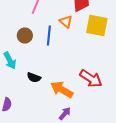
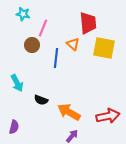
brown circle: (25, 36) -> (32, 45), moved
red arrow: (91, 79) -> (108, 116), moved, turned -45

